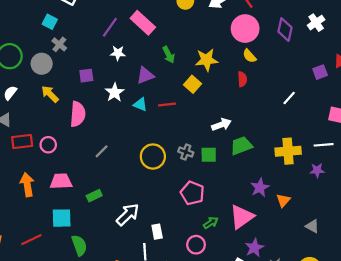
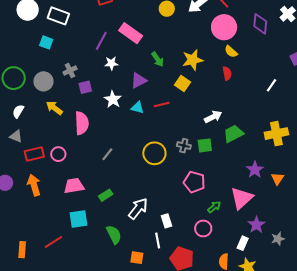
gray cross: (59, 44) -> (70, 71), moved, turned 32
orange arrow: (27, 185) -> (34, 185), moved
green semicircle: (79, 245) -> (114, 235), moved

